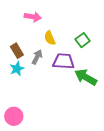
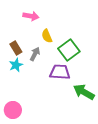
green square: (83, 40) -> (69, 50), moved, size x1.5
purple trapezoid: (64, 61) -> (60, 72), moved
green arrow: (86, 77) -> (84, 92), moved

